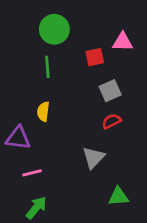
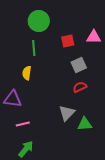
pink triangle: (123, 42) -> (94, 37), moved
yellow semicircle: (43, 112) -> (27, 73), moved
green triangle: (118, 197) -> (85, 124), moved

